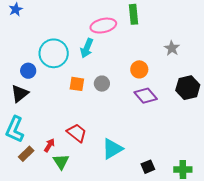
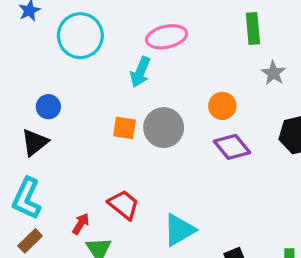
green rectangle: (134, 14) -> (253, 29), moved
cyan circle: (54, 53) -> (80, 36), moved
gray circle: (102, 84) -> (164, 128), size x1.6
brown rectangle: (26, 154) -> (30, 241), moved

